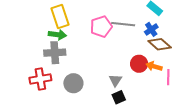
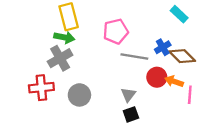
gray line: (123, 24) -> (134, 57), moved
blue cross: (151, 29) -> (163, 47), moved
gray cross: (55, 53) -> (60, 58), turned -30

